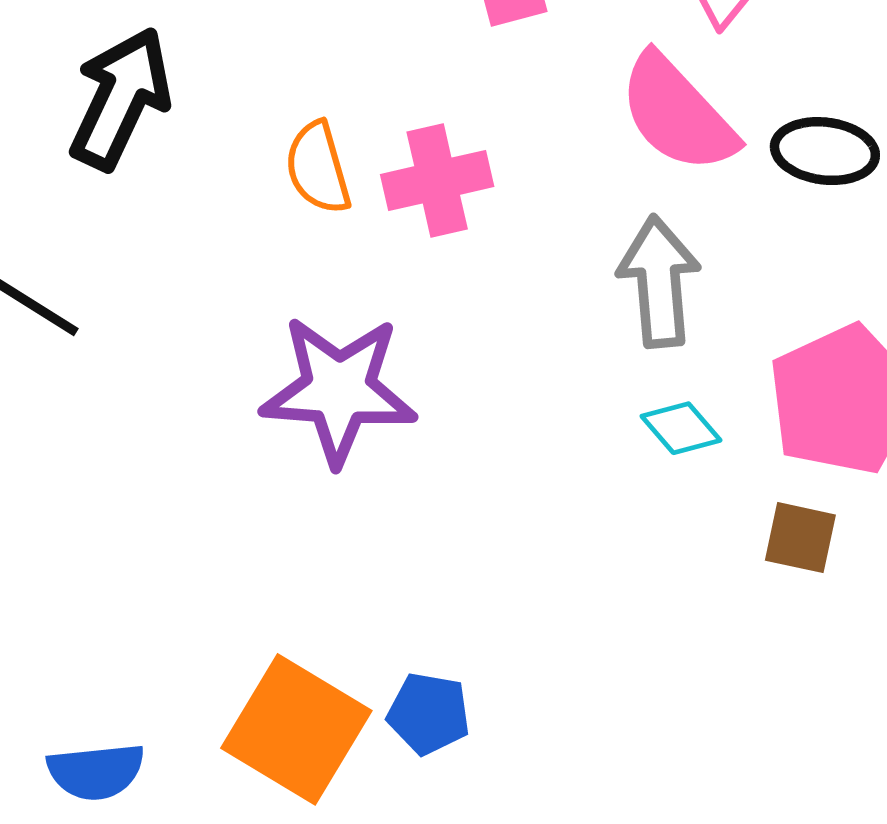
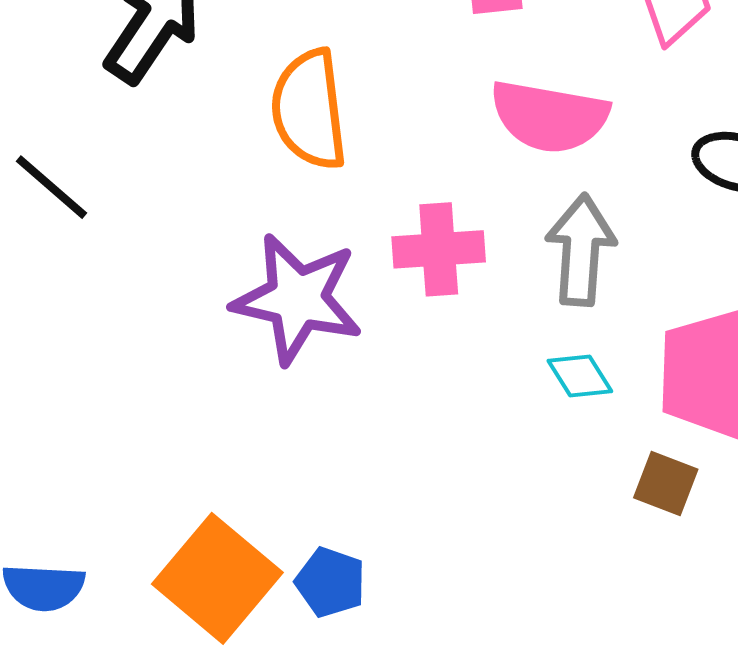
pink semicircle: (677, 113) -> (549, 116), moved, turned -46
orange semicircle: (318, 168) -> (309, 110), size x1.5
pink cross: (437, 181) -> (439, 249), moved

